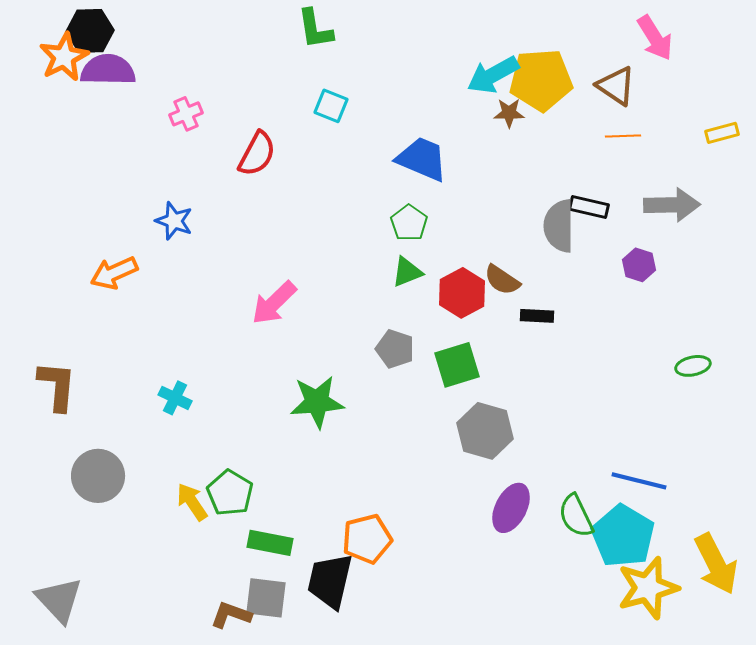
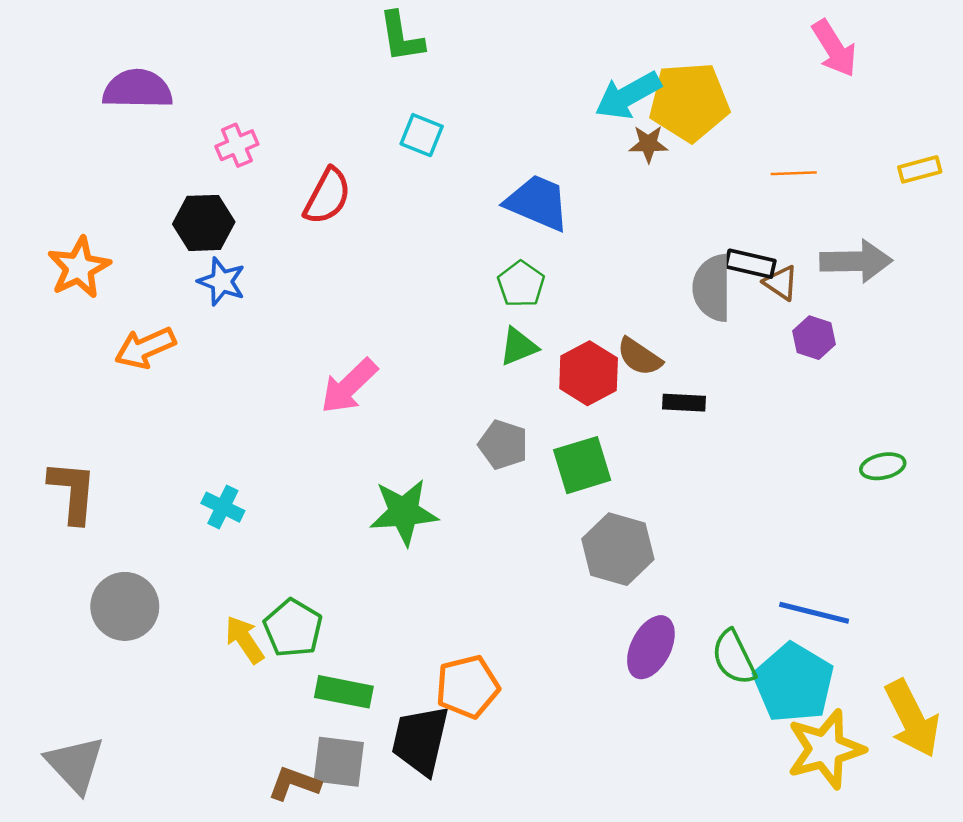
black hexagon: (90, 31) -> (204, 223), moved
orange star: (64, 57) -> (79, 268), moved
brown triangle: (616, 86) -> (781, 283), moved, size x0.7

